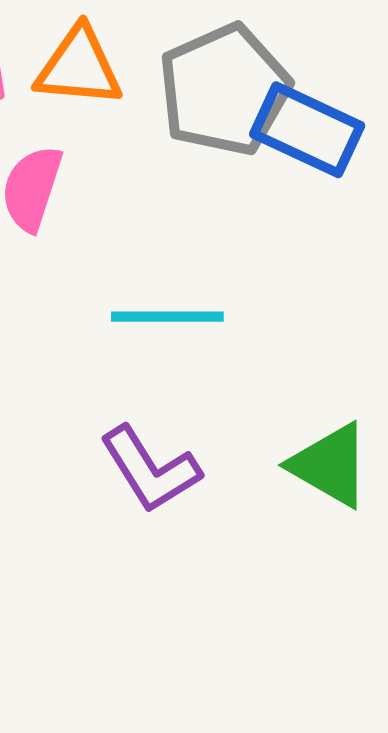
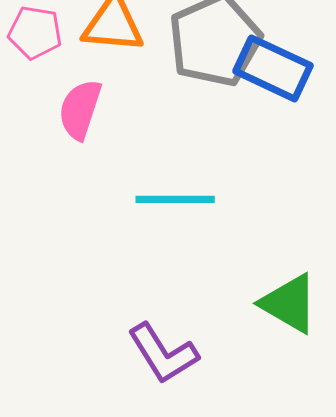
purple L-shape: (150, 469) -> (163, 353), moved

